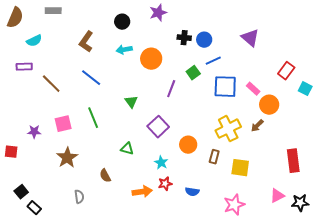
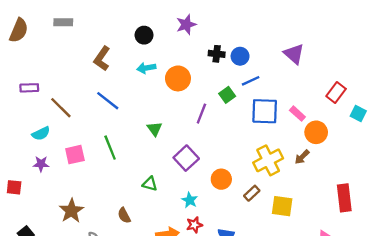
cyan semicircle: (34, 41) -> (41, 133), moved
brown rectangle: (214, 157) -> (252, 193), turned 32
brown star: (67, 158) -> (71, 211), moved

